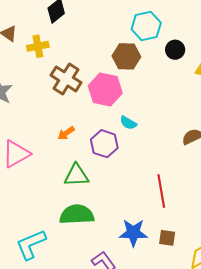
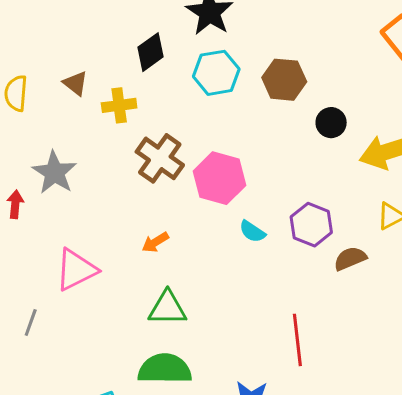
cyan hexagon: (146, 26) -> (216, 73), moved
brown hexagon: (126, 56) -> (284, 80), moved
purple hexagon: (104, 144) -> (311, 225), moved

